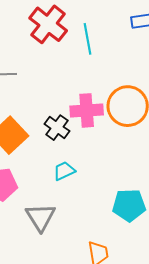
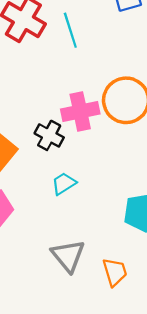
gray triangle: (41, 217) -> (68, 256), moved

